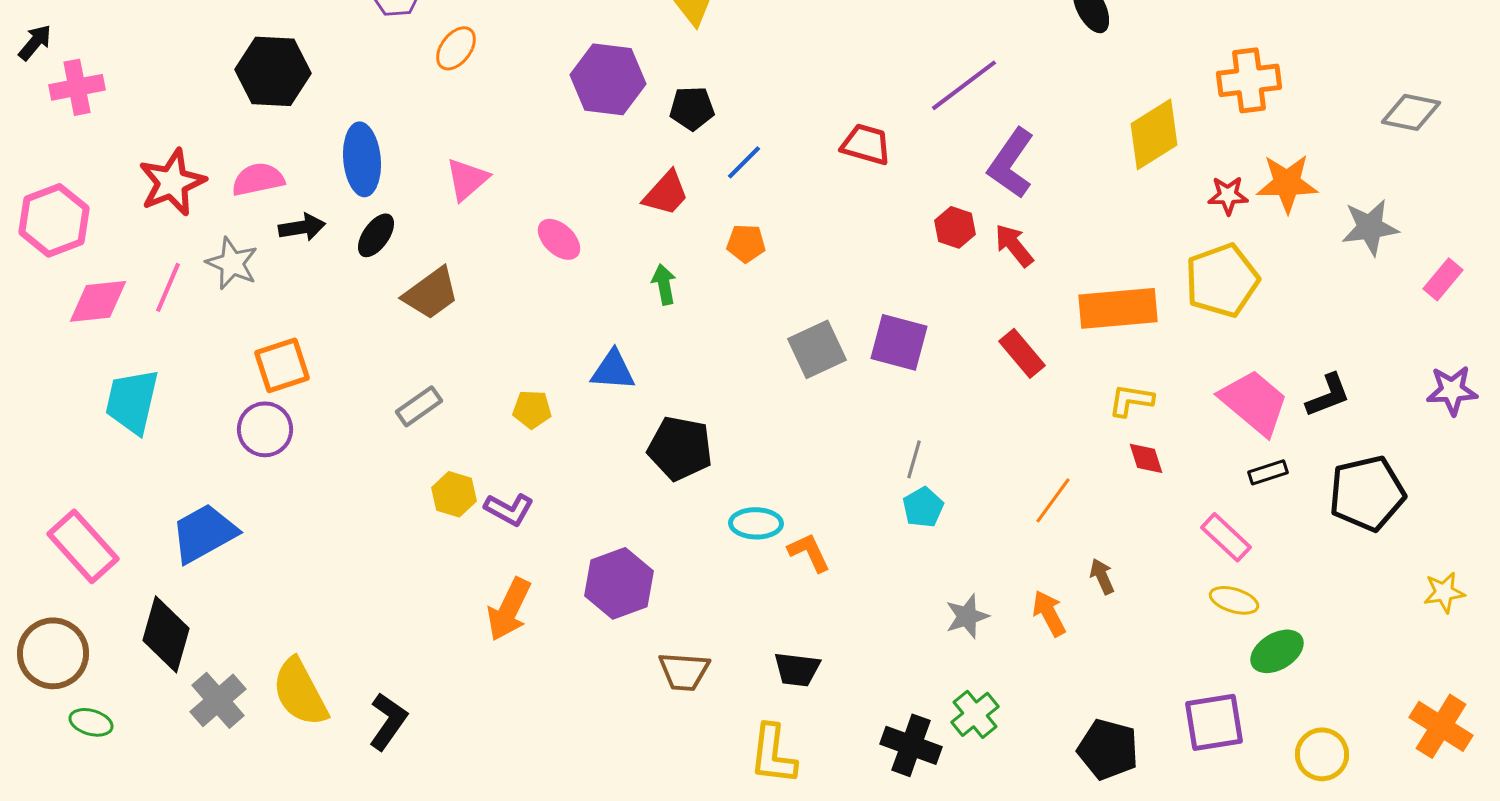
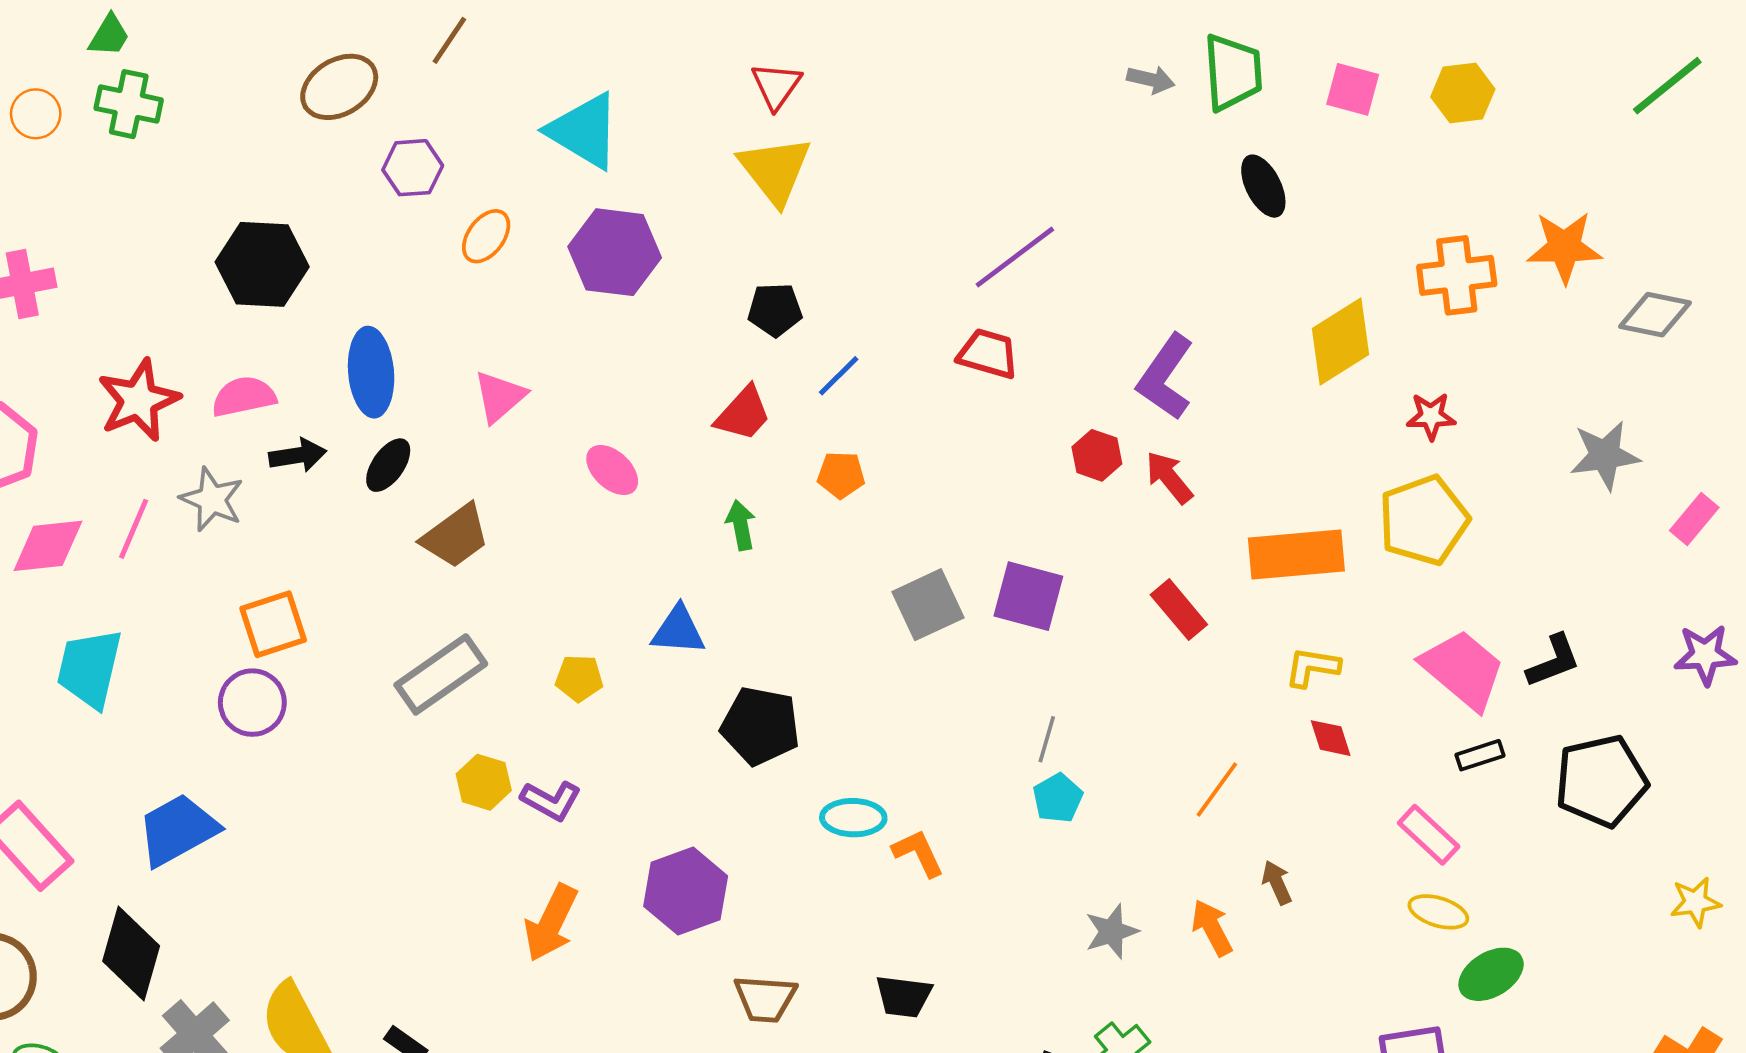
purple hexagon: (608, 79) -> (615, 252), moved
purple line: (964, 85) -> (1015, 257), moved
orange star: (1287, 183) -> (1564, 247), moved
gray rectangle: (419, 406) -> (441, 674), size x1.6

